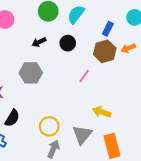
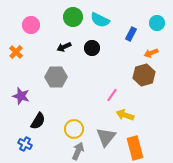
cyan semicircle: (76, 14) -> (100, 20), turned -102
brown hexagon: (105, 51) -> (144, 75), moved
pink line: (84, 76) -> (112, 95), moved

